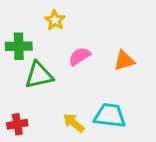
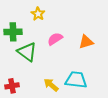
green triangle: (39, 75) -> (27, 52), turned 50

